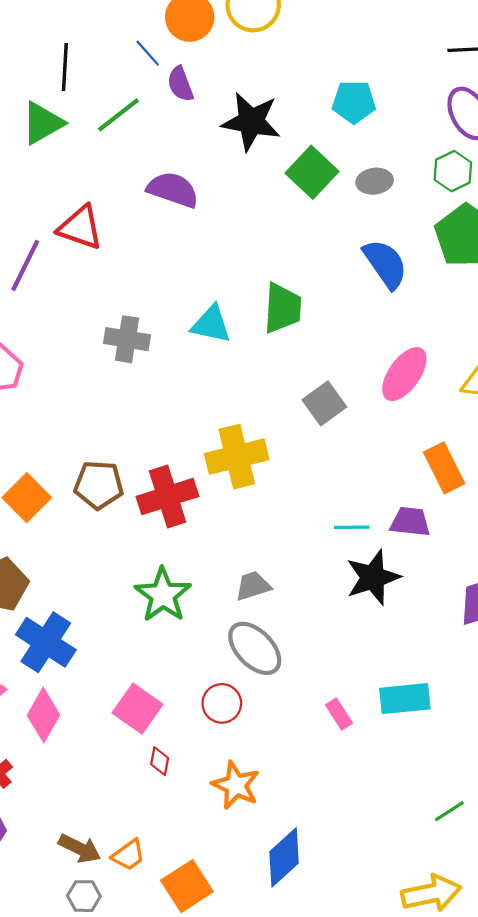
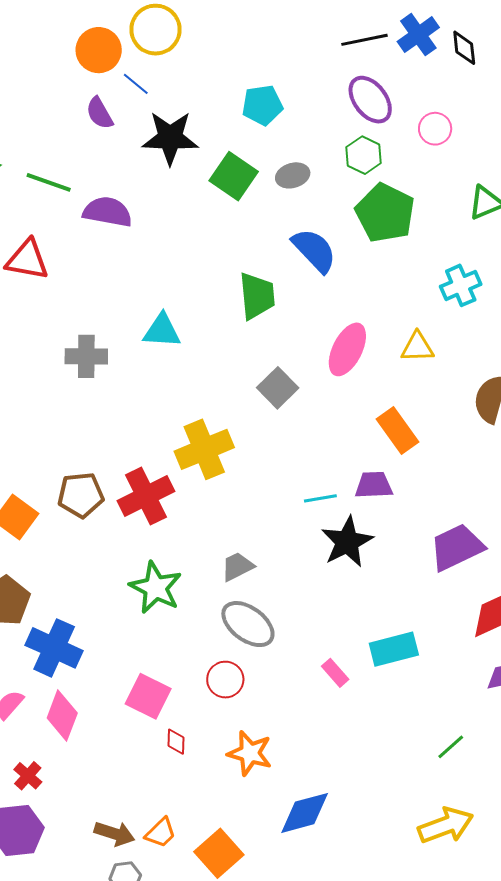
blue line: (148, 53) -> (136, 84), moved
green line: (118, 115) -> (49, 182), moved, turned 66
green trapezoid: (282, 308) -> (257, 296), moved
blue diamond: (284, 857) -> (305, 813), turned 36

